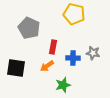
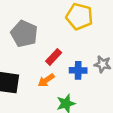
red rectangle: (53, 47) -> (54, 57), turned 32

